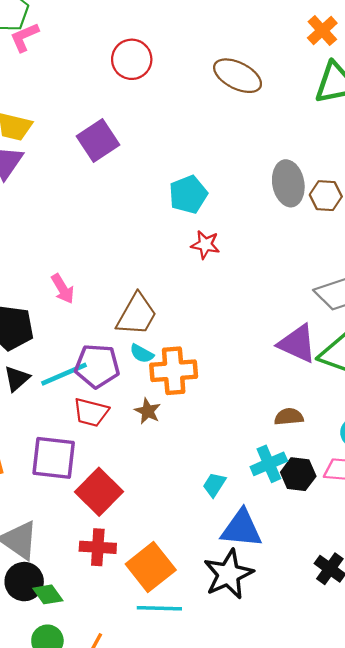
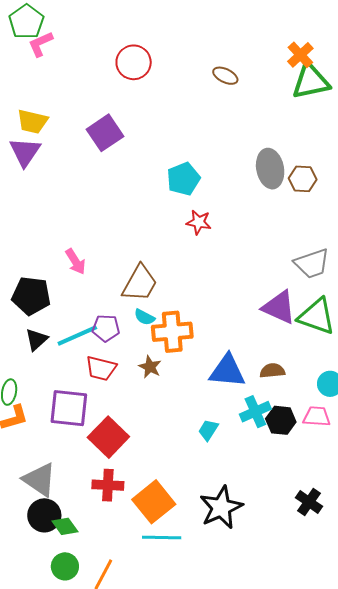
orange cross: (322, 31) -> (300, 55), moved
brown ellipse: (238, 76) -> (225, 76), size x0.6
purple pentagon: (97, 366) -> (106, 328), size x0.7
blue triangle: (241, 529) -> (227, 371), moved

